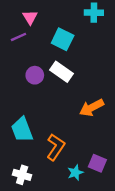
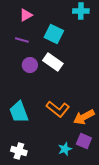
pink triangle: (30, 17) -> (26, 15), turned 32
purple line: (19, 37) -> (22, 40), moved, turned 40
orange arrow: (92, 108) -> (84, 117), moved
orange L-shape: (56, 147) -> (58, 109), moved, turned 95

